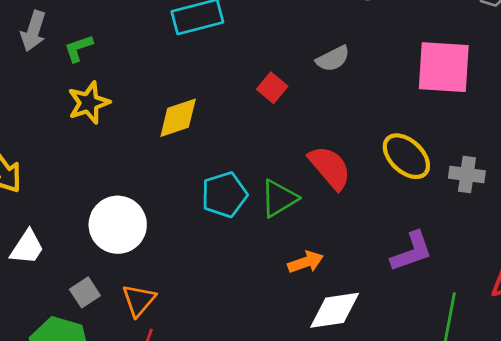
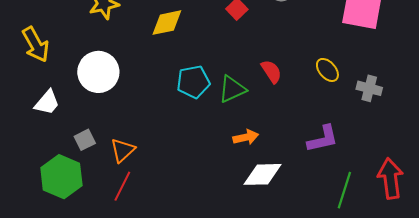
yellow ellipse: (406, 156) -> (327, 70), size x0.7
red semicircle: (330, 168) -> (271, 71), size x0.7
white circle: (118, 225) -> (98, 72), moved

